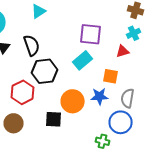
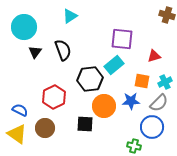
cyan cross: (134, 33) -> (165, 82), moved
black hexagon: (45, 71) -> (90, 79), moved
gray semicircle: (128, 98) -> (159, 103), turned -144

